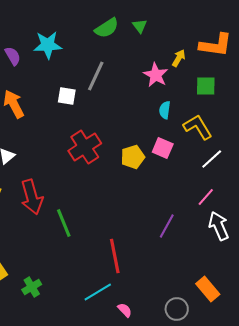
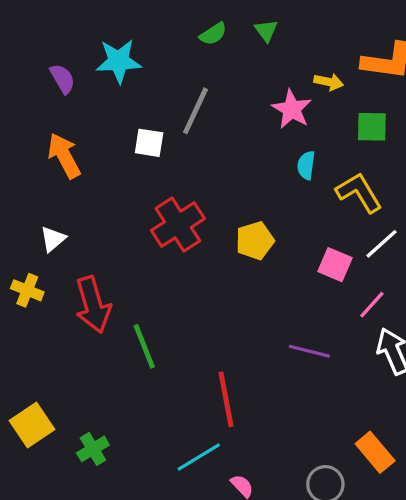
green semicircle: (107, 28) -> (213, 34), size x0.7
yellow arrow: (179, 58) -> (329, 82), turned 72
pink square: (163, 148) -> (335, 265), moved
purple line: (167, 226) -> (309, 351), turned 75

